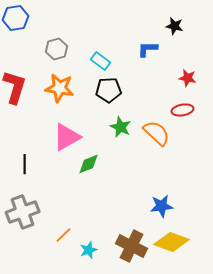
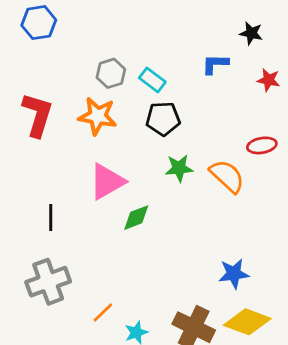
gray hexagon: (57, 49) -> (111, 73), moved
red star: (188, 78) -> (269, 80), moved
green star: (121, 127) -> (179, 168), turned -30

